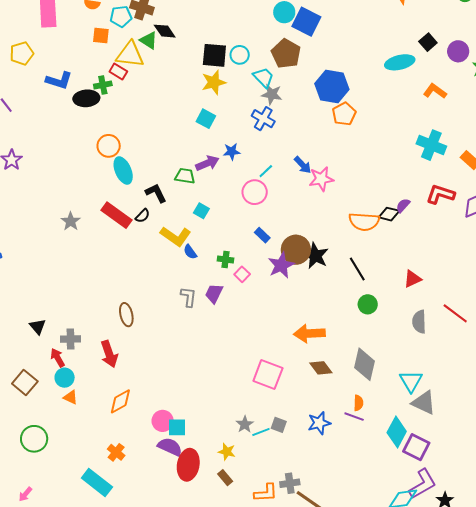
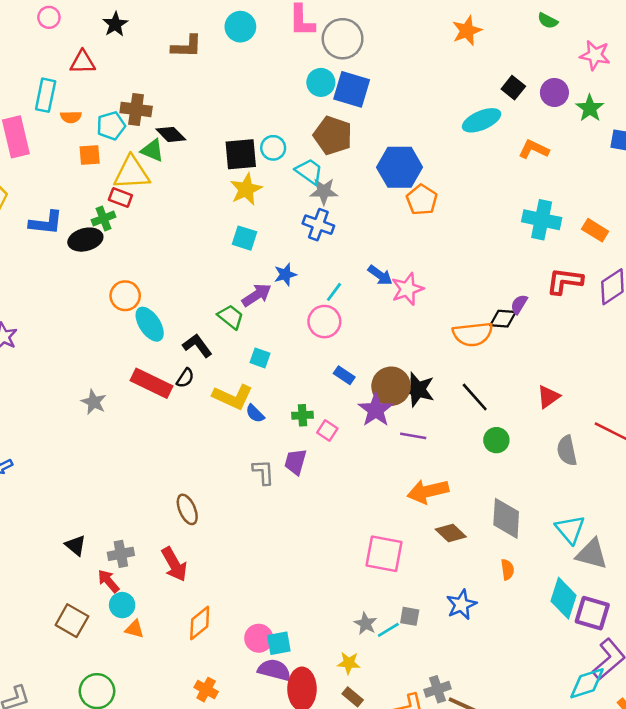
green trapezoid: (185, 176) -> (231, 317), turned 40
purple line: (354, 417) -> (413, 436), moved

